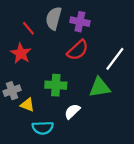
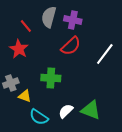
green triangle: (100, 87) -> (91, 110), moved, turned 30
white semicircle: (72, 111) -> (66, 111), moved
cyan semicircle: (43, 128) -> (39, 117), turned 36

